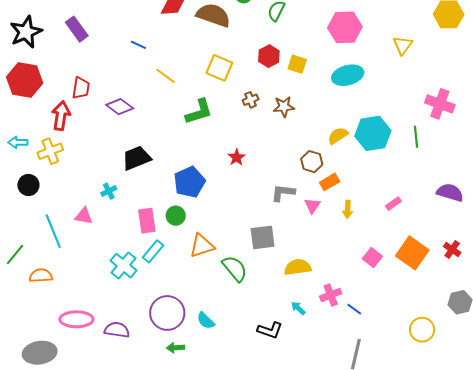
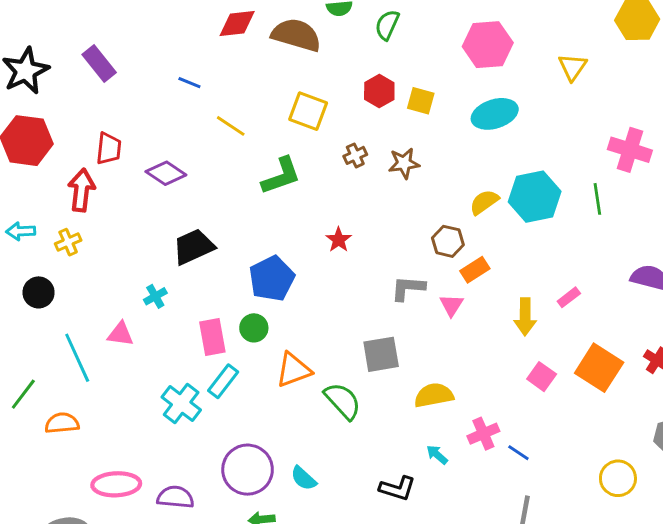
yellow cross: (50, 151) -> (68, 242), size x0.7
yellow arrow: (348, 209) -> (525, 317), moved, size x1.4

